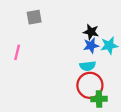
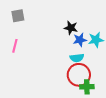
gray square: (34, 17) -> (18, 16), moved
black star: (91, 32) -> (71, 28), moved

